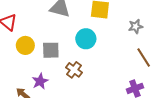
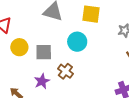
purple star: (40, 81) -> (42, 81), moved

